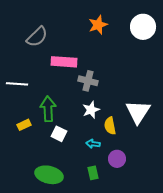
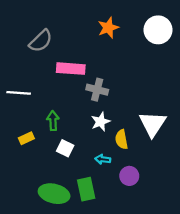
green arrow: (48, 109) -> (53, 121), size x0.7
green rectangle: (93, 173) -> (86, 189), moved, size x1.5

